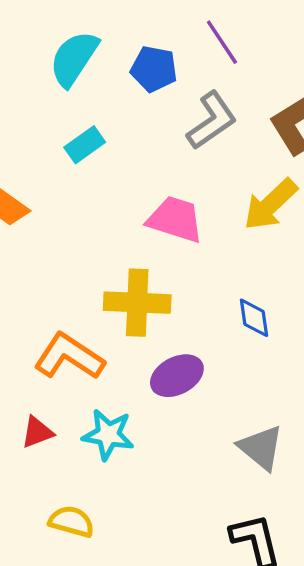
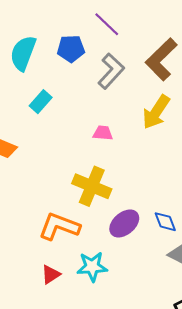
pink trapezoid: (175, 219) -> (103, 133), size x0.6
yellow cross: (137, 303) -> (92, 186), turned 33
blue diamond: (254, 318) -> (165, 222), moved

